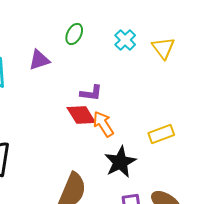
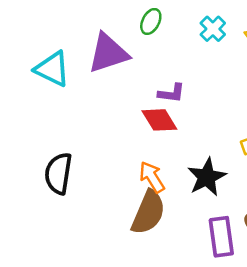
purple triangle: (39, 60) -> (108, 53), size x1.6
orange arrow: (103, 124) -> (152, 177), moved

